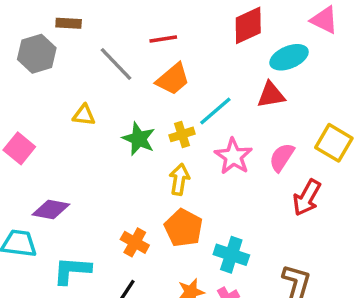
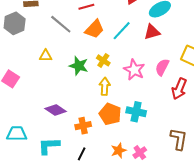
cyan line: (215, 111) -> (122, 31), moved
yellow cross: (182, 134) -> (103, 60), turned -32
purple diamond: (51, 210) -> (56, 110), moved, turned 30
orange cross: (135, 242) -> (83, 126), turned -35
cyan cross: (231, 255) -> (136, 112), moved

